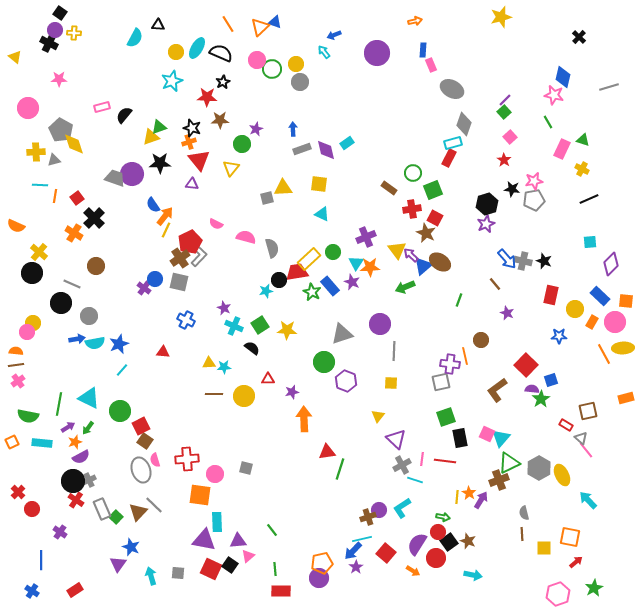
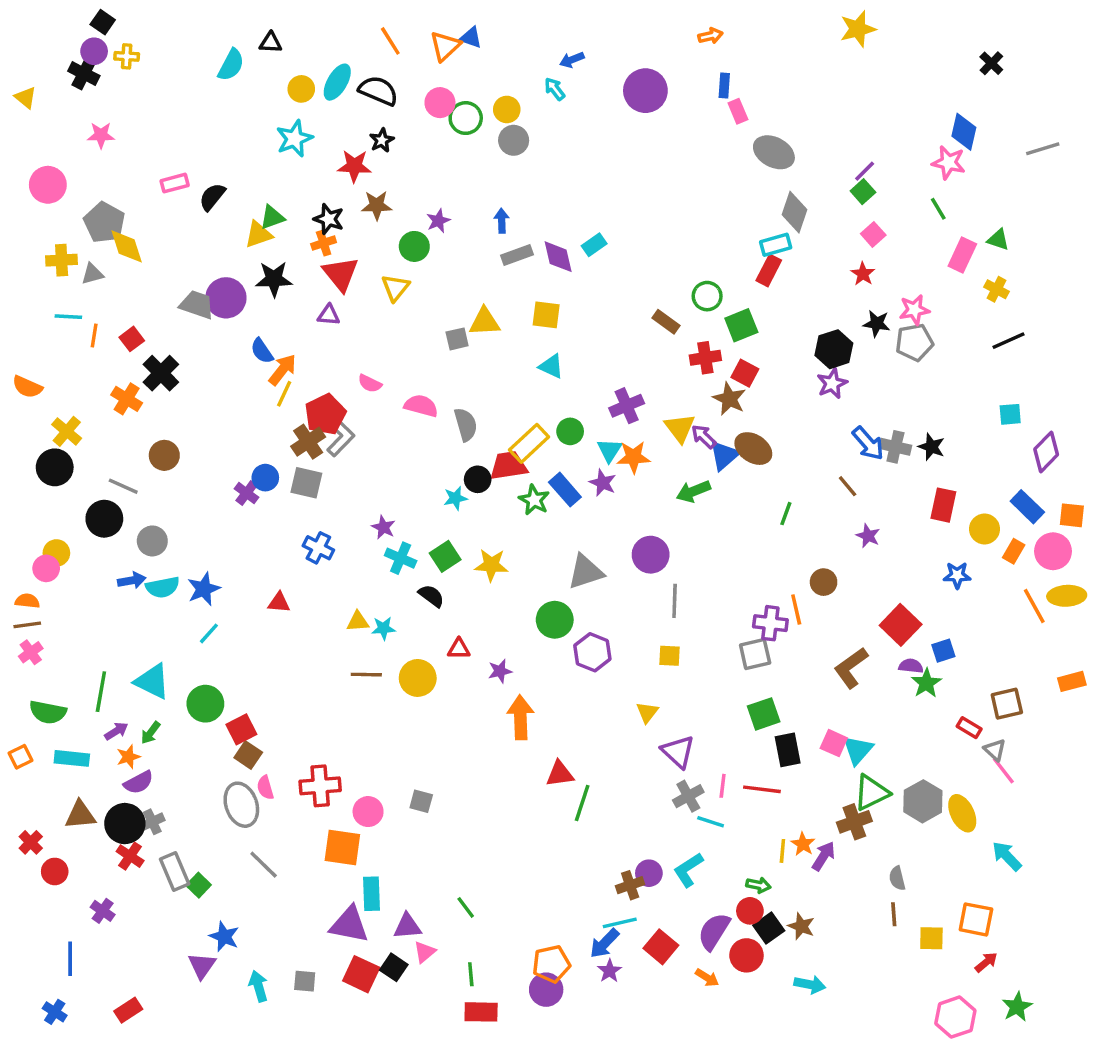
brown triangle: (138, 512) -> (80, 815), moved, turned 42

